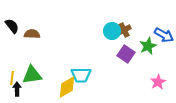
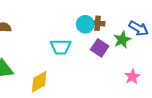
brown cross: (124, 30) -> (98, 23), turned 32
cyan trapezoid: (81, 75) -> (61, 47), moved

